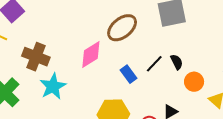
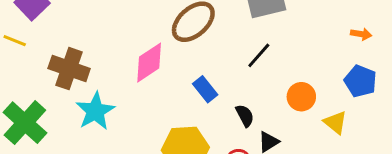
black semicircle: (177, 62) -> (245, 116), moved
black line: (154, 64) -> (259, 55), moved

